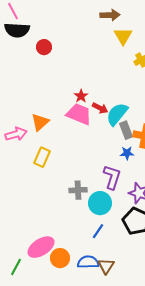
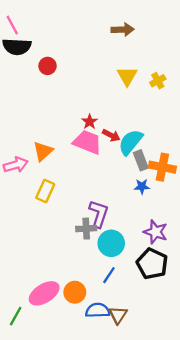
yellow triangle: (123, 36) -> (127, 76), moved
purple L-shape: (112, 177) -> (99, 214), moved
orange circle: (60, 258) -> (75, 292), moved

